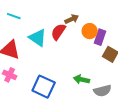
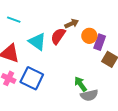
green arrow: (81, 79) -> (80, 84), turned 42
blue square: (44, 87) -> (32, 78), moved
gray semicircle: (102, 91) -> (89, 95), moved

